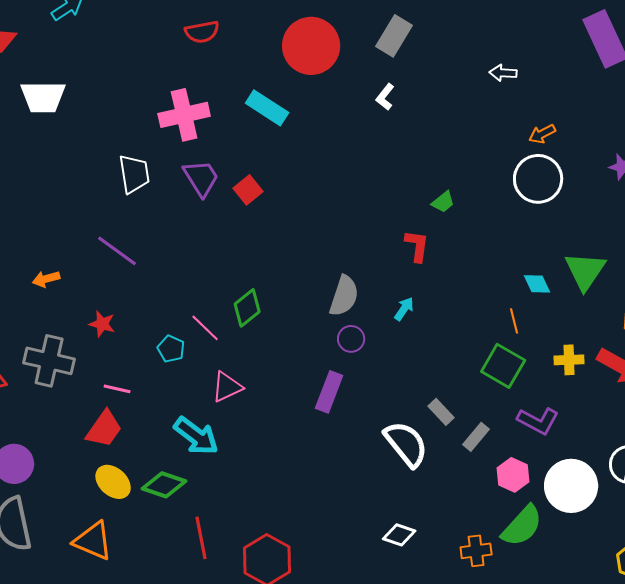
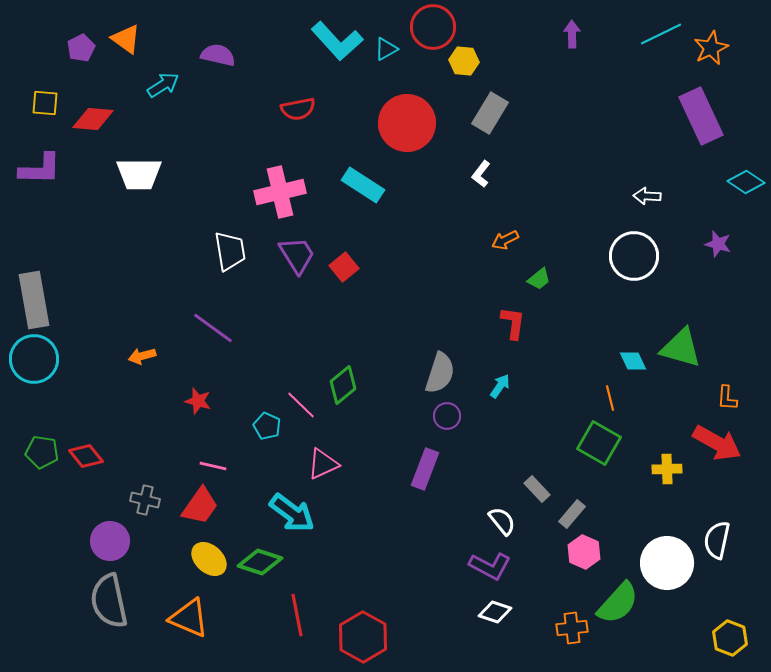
white arrow: (503, 73) -> (647, 196), moved
orange arrow: (542, 134) -> (505, 240), moved
green triangle: (585, 271) -> (681, 348), turned -48
yellow cross: (569, 360) -> (667, 469), moved
gray cross: (49, 361) -> (145, 500), moved, size x0.6
purple L-shape: (538, 421) -> (490, 566), moved
white semicircle: (406, 444) -> (502, 521), size x0.6
pink hexagon: (513, 475) -> (584, 552), moved

